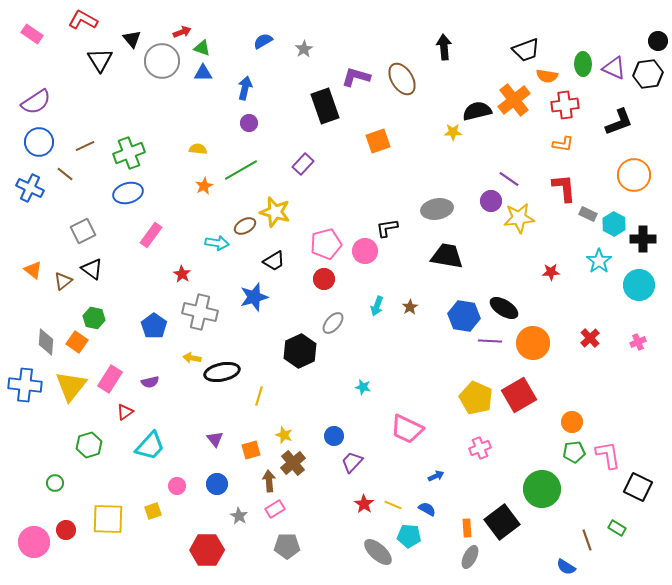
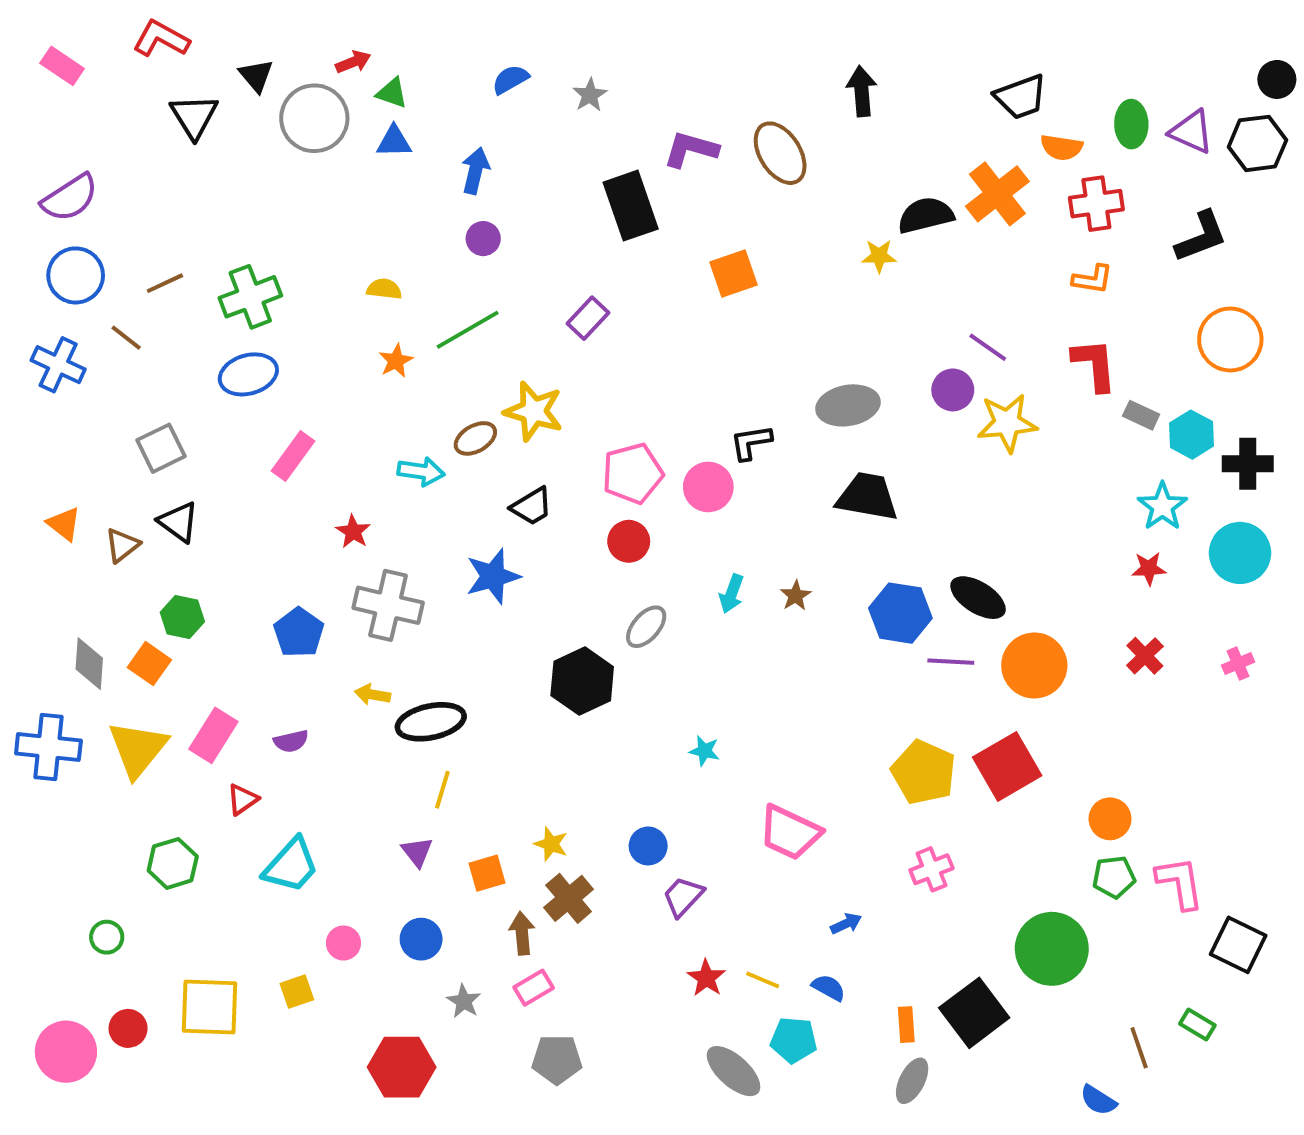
red star: (551, 272) -> (1149, 568), moved
yellow line: (259, 396) -> (442, 790), moved

